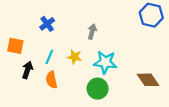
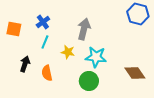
gray arrow: (92, 32) -> (84, 29), size x1.5
orange square: (15, 46) -> (14, 29), moved
cyan line: (49, 57) -> (45, 42), moved

